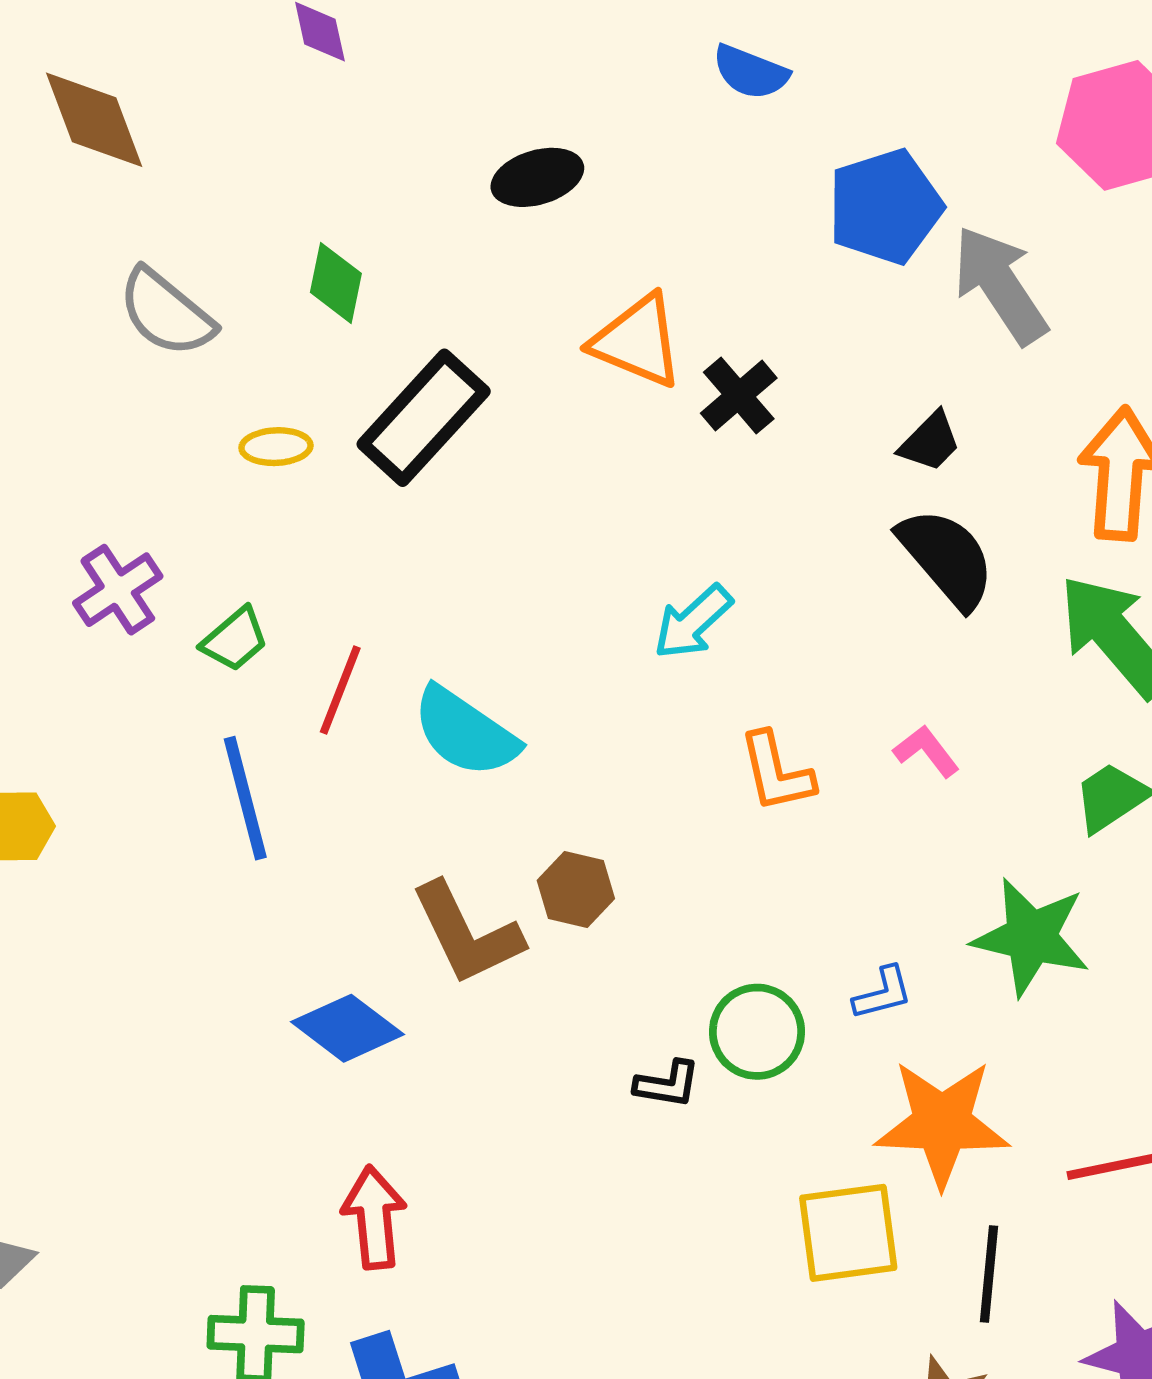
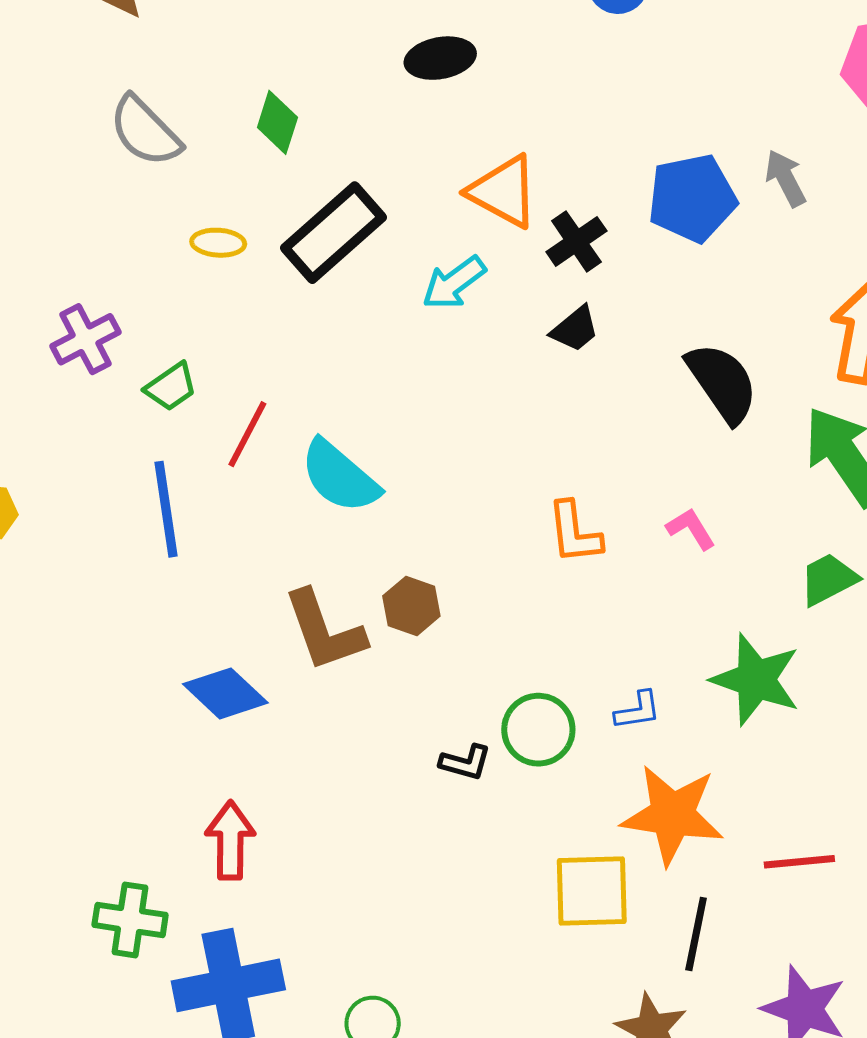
blue pentagon: (885, 207) -> (692, 198), moved
gray arrow: (1000, 285) -> (785, 178), size x0.6
black trapezoid: (930, 442) -> (575, 329), moved
cyan arrow: (693, 622) -> (454, 283), moved

